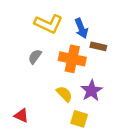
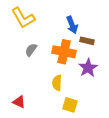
yellow L-shape: (48, 24) -> (23, 18), moved, turned 35
purple star: (92, 91) -> (88, 68), moved
yellow semicircle: (64, 94) -> (57, 83), turned -133

